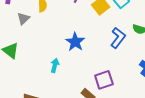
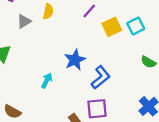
blue L-shape: (118, 38) -> (101, 77), moved

